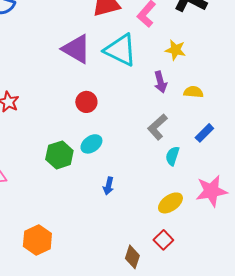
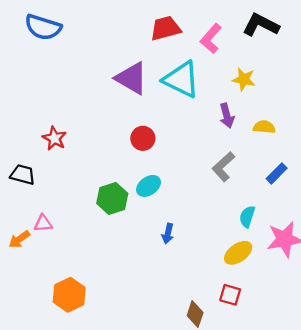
cyan semicircle: (172, 156) -> (247, 217), moved
orange hexagon: (37, 240) -> (69, 295), moved
red square: (163, 240) -> (230, 295), turned -30

